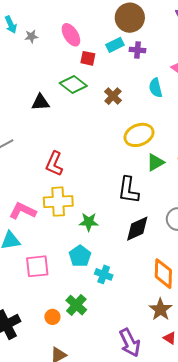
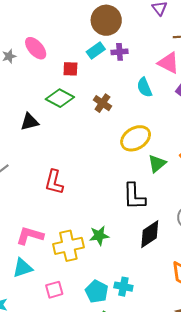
pink ellipse: (71, 35) -> (36, 48), moved
yellow cross: (58, 202) -> (68, 246), moved
cyan pentagon: (80, 256) -> (97, 292), moved
pink square: (37, 266) -> (54, 290), size x0.7

